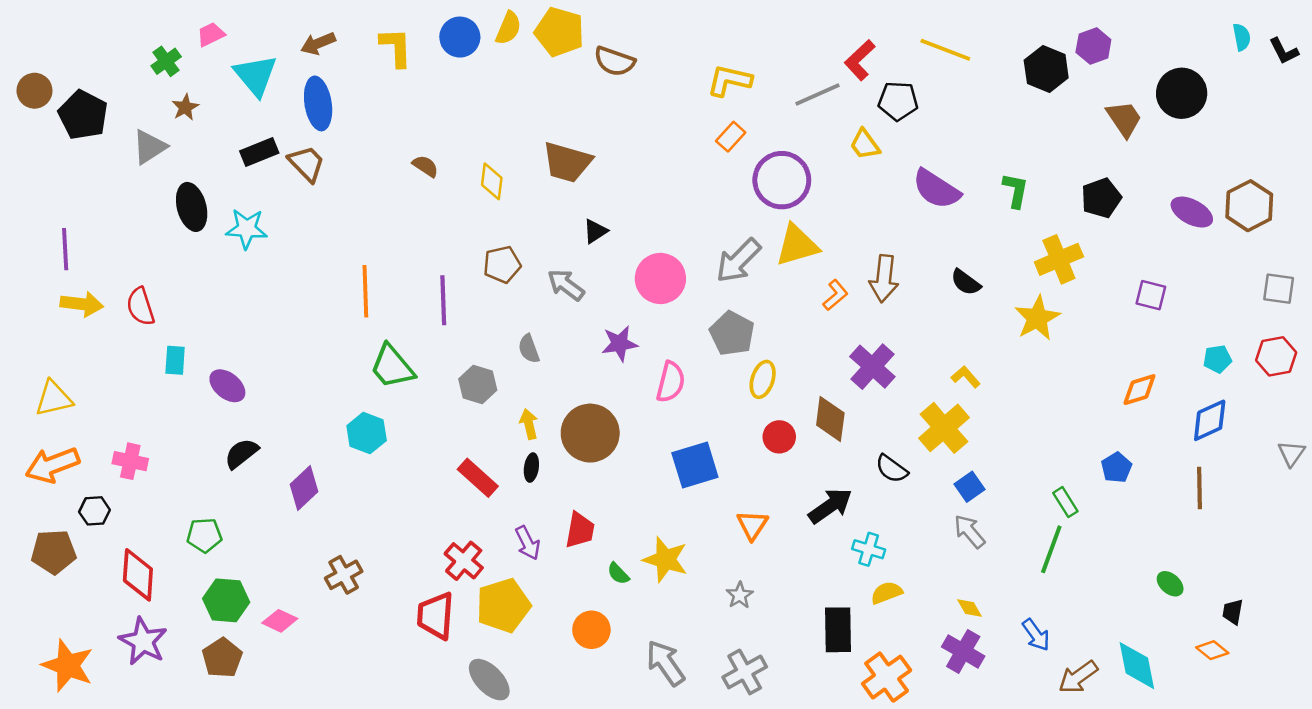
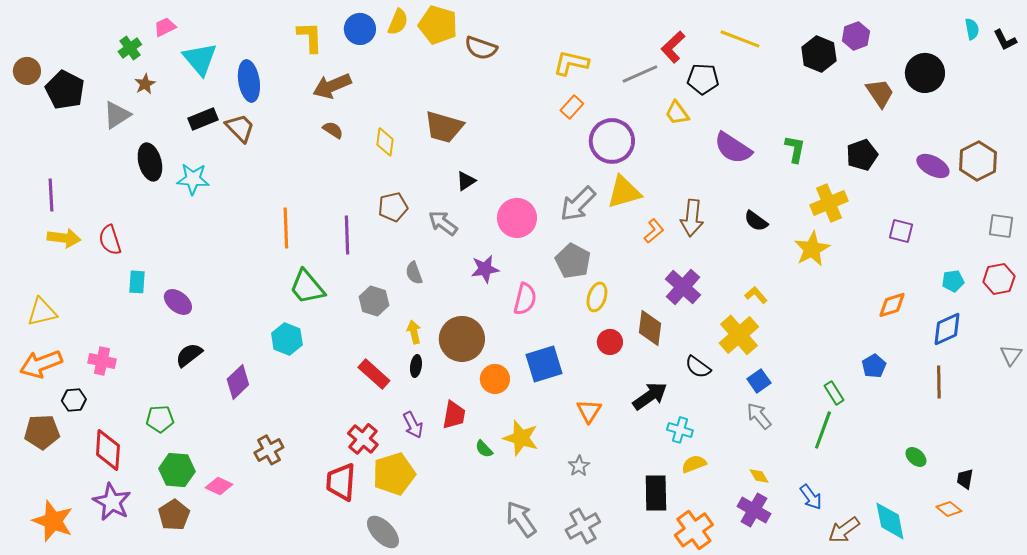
brown arrow: (318, 43) -> (332, 86), moved, size x1.4
orange circle: (591, 630) -> (495, 379), moved

